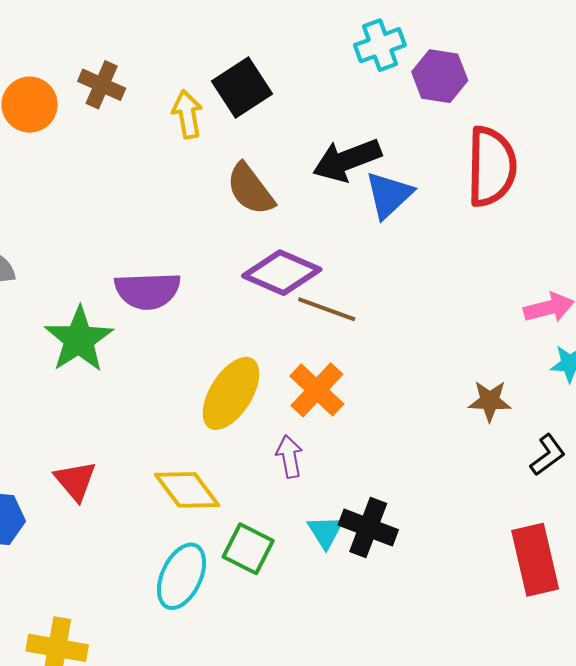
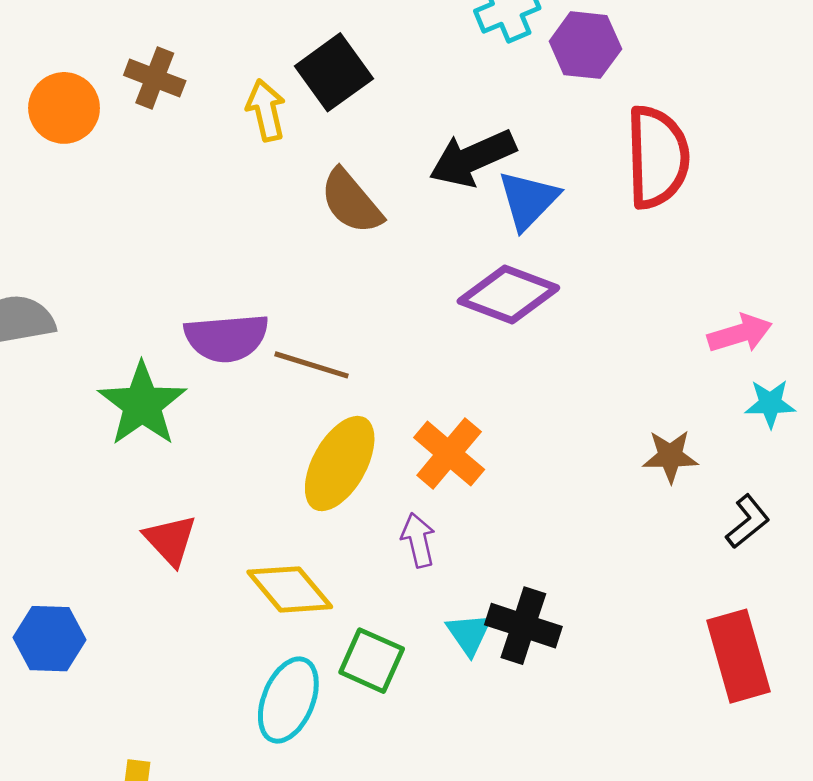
purple diamond: (282, 273) -> (508, 295), moved
brown line: (327, 309) -> (311, 365), moved
red triangle: (75, 481) -> (170, 540), moved

